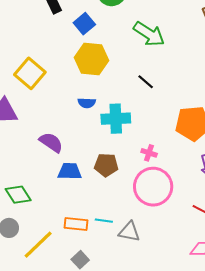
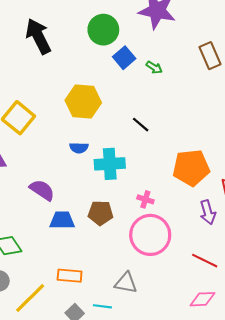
blue square: (84, 24) -> (124, 58), moved
green arrow: (149, 34) -> (154, 67), moved, size x0.5
cyan line: (104, 221) -> (102, 306), moved

